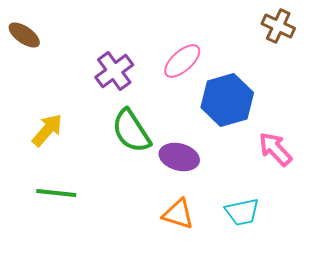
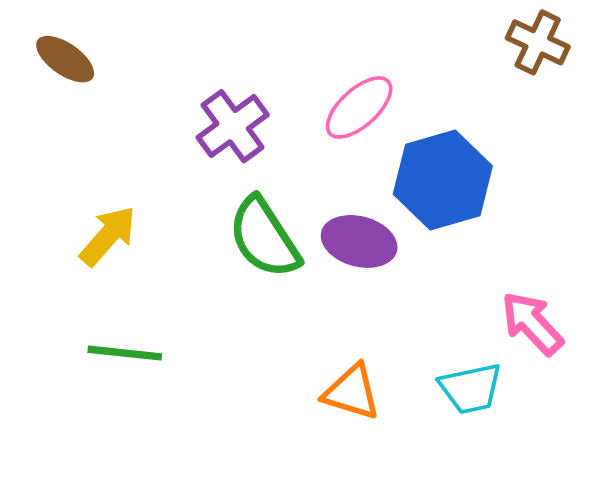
pink arrow: (275, 149) -> (532, 323), moved
purple ellipse: (179, 157) -> (359, 241), moved

